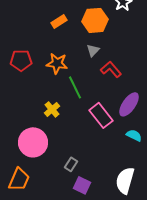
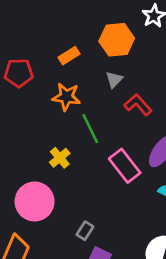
orange rectangle: (59, 21) -> (69, 56), moved
red pentagon: (21, 60) -> (19, 73), moved

